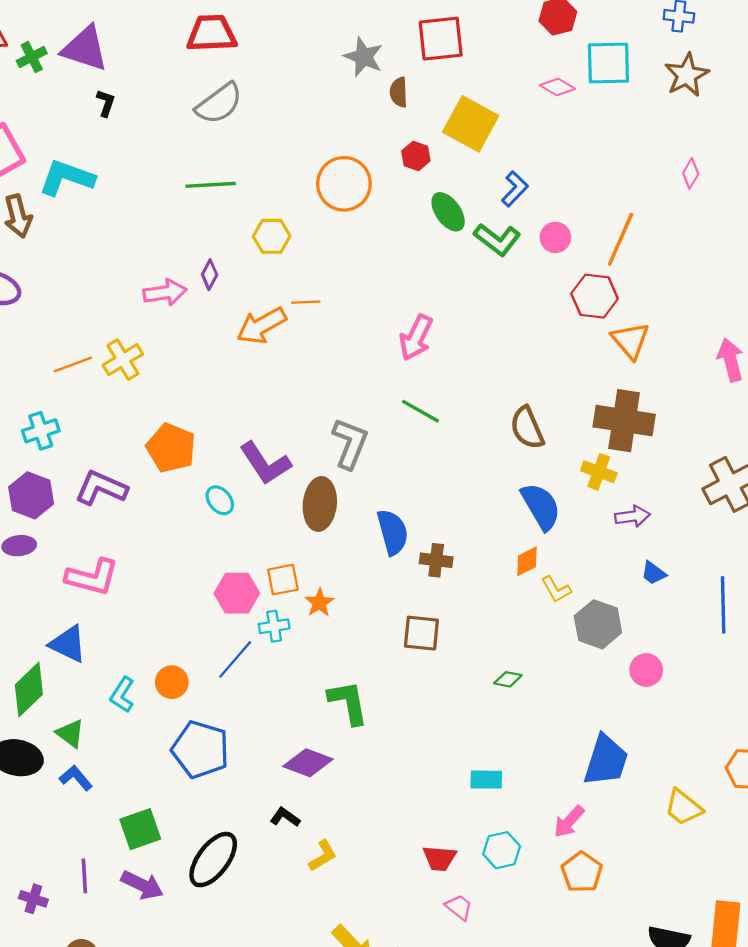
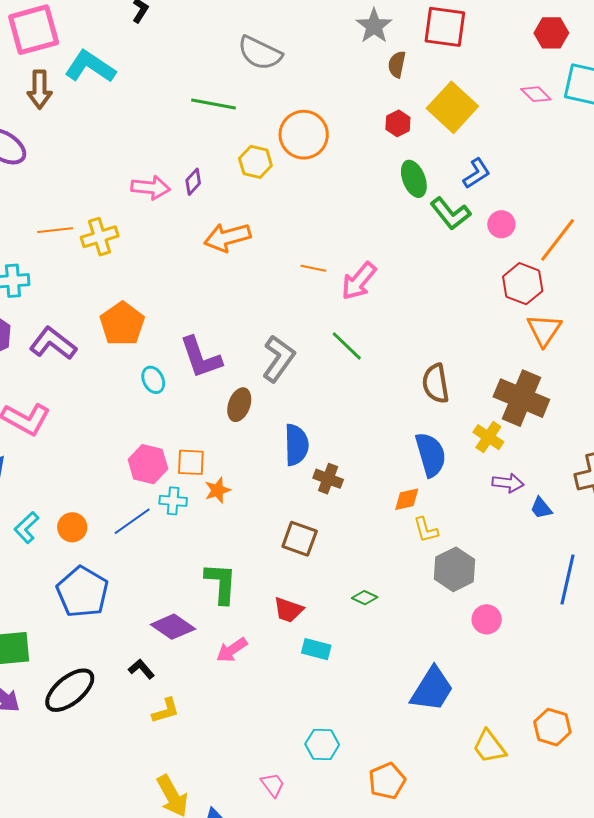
gray semicircle: (219, 103) -> (260, 53), moved, turned 48
orange circle: (344, 184) -> (304, 135), moved
orange line: (306, 302) -> (313, 268), moved
brown ellipse: (320, 504) -> (239, 405), size x0.7
blue trapezoid: (653, 573) -> (541, 508), moved
cyan rectangle: (486, 780) -> (316, 649), moved
pink arrow: (569, 822) -> (232, 650), moved
red trapezoid: (440, 858) -> (288, 610), moved

